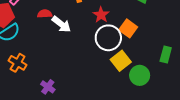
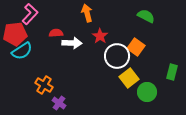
red star: (101, 15) -> (100, 36), moved
white arrow: (61, 24) -> (72, 43), turned -36
orange cross: (18, 63) -> (44, 85), moved

